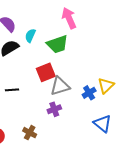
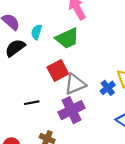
black line: (12, 90) -> (32, 103), moved
purple cross: (54, 109) -> (71, 110), size x1.6

